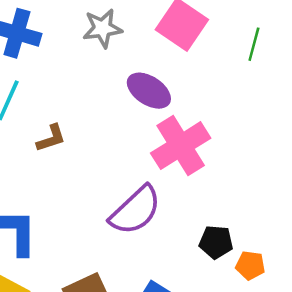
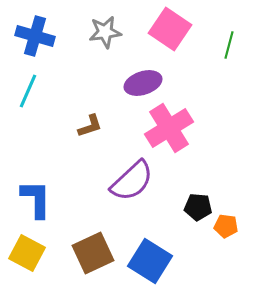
purple ellipse: (149, 91) -> (143, 83), turned -51
brown L-shape: (51, 138) -> (90, 126), moved

